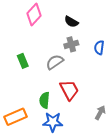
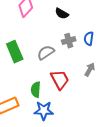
gray cross: (71, 44) -> (69, 41), moved
green rectangle: (23, 61) -> (15, 52), size x1.5
gray arrow: (100, 113) -> (90, 70), moved

